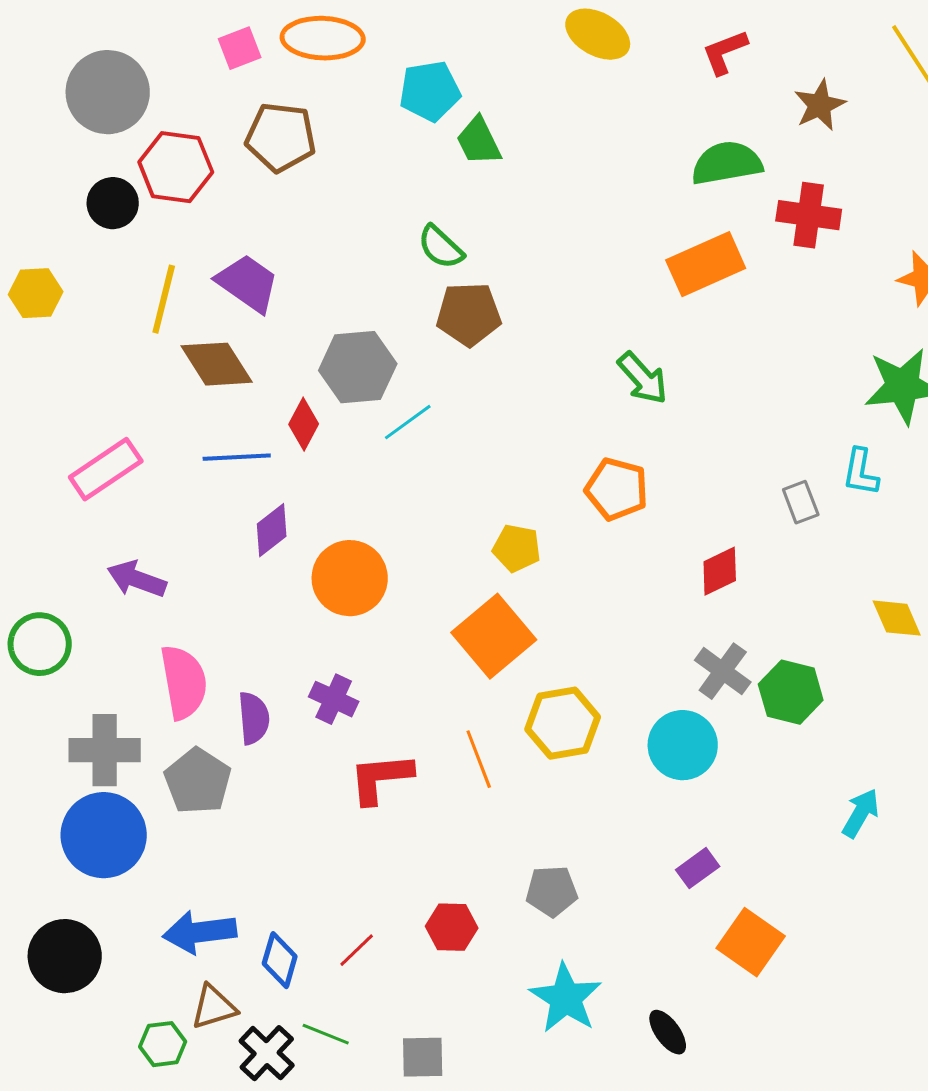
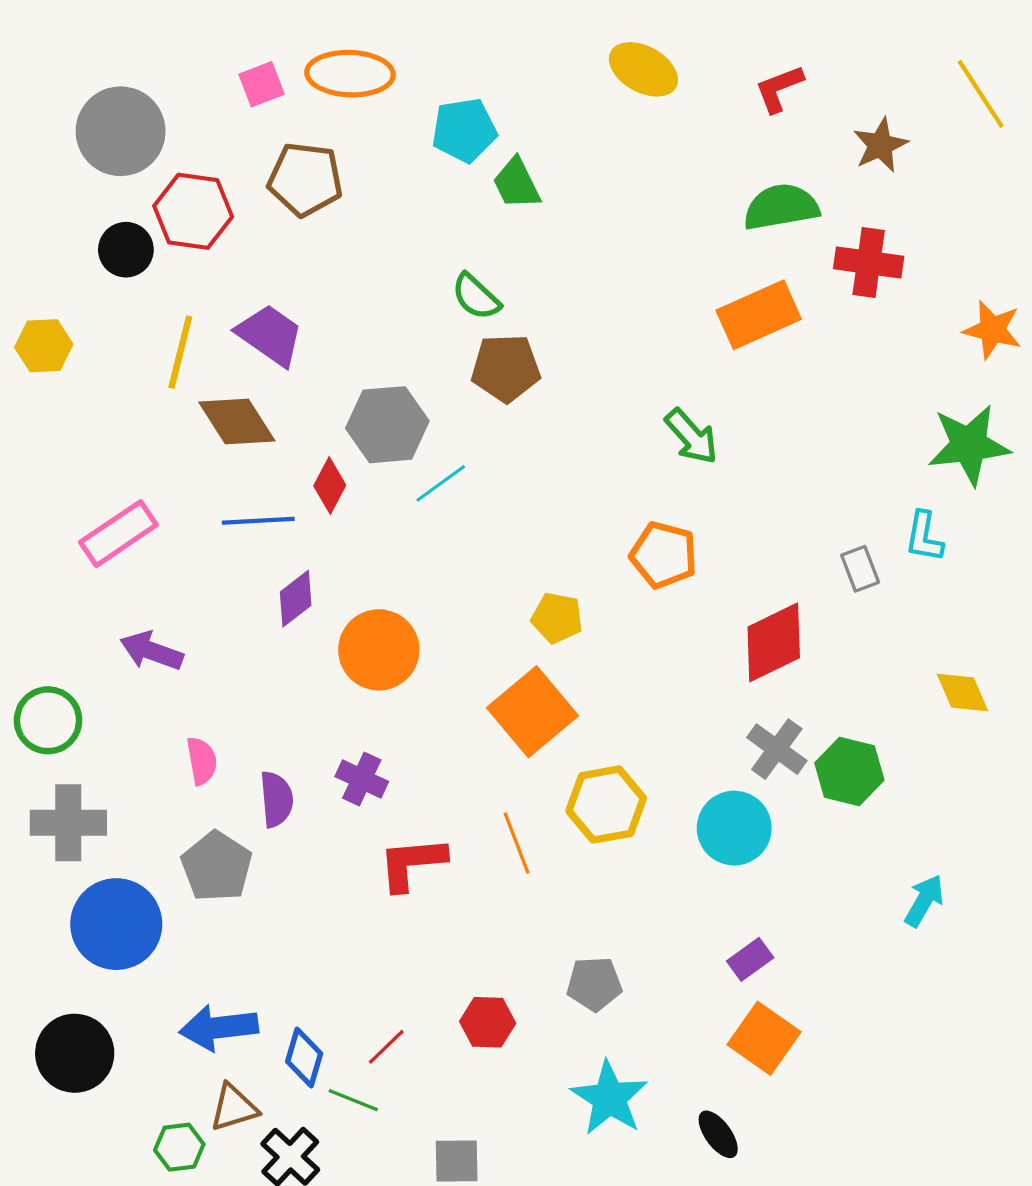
red diamond: (720, 571) -> (774, 642), size x1.5
pink semicircle: (184, 682) -> (202, 761), size x0.6
gray cross: (105, 750) -> (68, 823), moved
orange square: (751, 942) -> (764, 1038), moved
green line: (326, 1034) -> (353, 1100), moved

